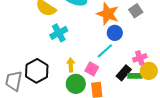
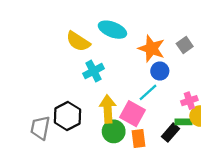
yellow arrow: (71, 65) -> (108, 109), size x1.6
pink square: (92, 69) -> (133, 114), size x1.5
black rectangle: (124, 73) -> (170, 133), moved

